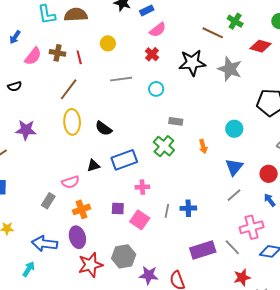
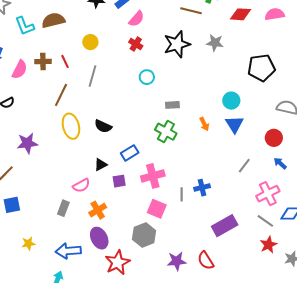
gray star: (230, 69) -> (215, 43), size x0.7
gray line: (121, 79) -> (92, 76), moved, turned -55
blue rectangle: (124, 160) -> (130, 153), size x0.7
blue triangle: (234, 167) -> (234, 124), moved
pink cross: (142, 187) -> (153, 176), size x1.6
purple square: (118, 208) -> (119, 181), moved
gray line: (232, 247) -> (265, 221), moved
gray hexagon: (124, 256) -> (144, 235), moved

